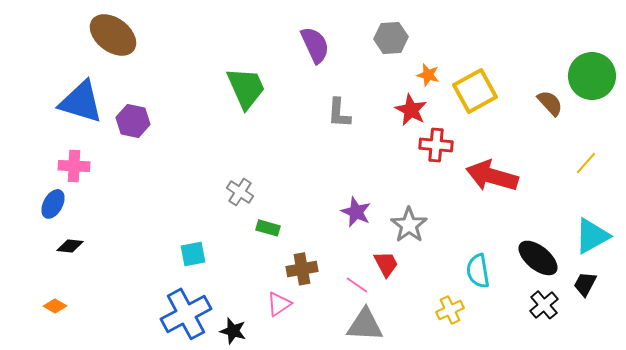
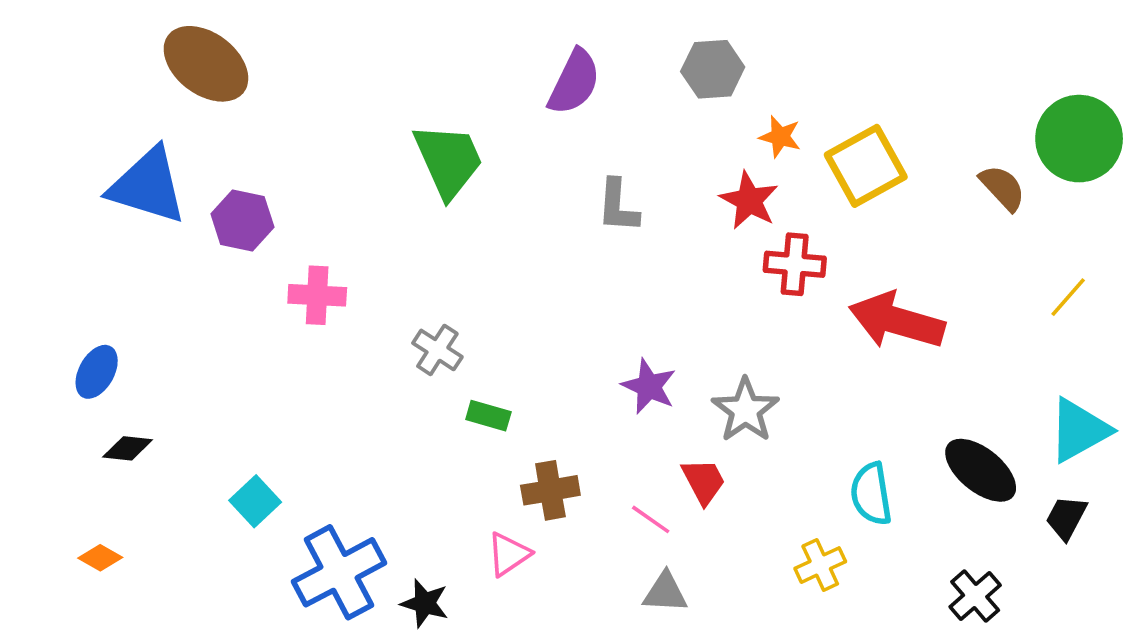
purple semicircle: (315, 45) -> (574, 82), turned 51
pink cross: (74, 166) -> (317, 295), moved
cyan square: (193, 254) -> (255, 501), moved, turned -32
black cross: (544, 305) -> (975, 596), moved
gray triangle: (365, 325) -> (665, 592), size x0.7

